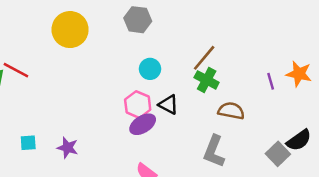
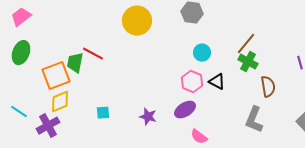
brown semicircle: (231, 111) -> (268, 87), turned 70
purple ellipse: (143, 124) -> (185, 110), moved
purple star: (68, 148) -> (148, 117), moved

